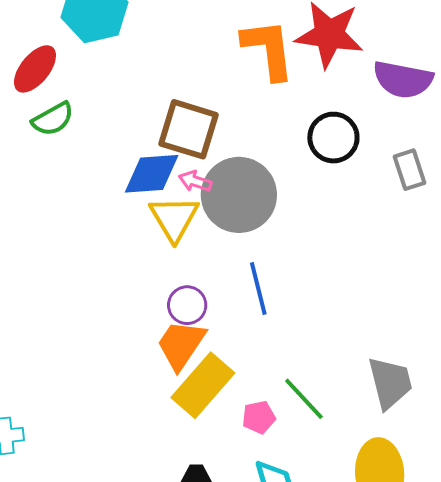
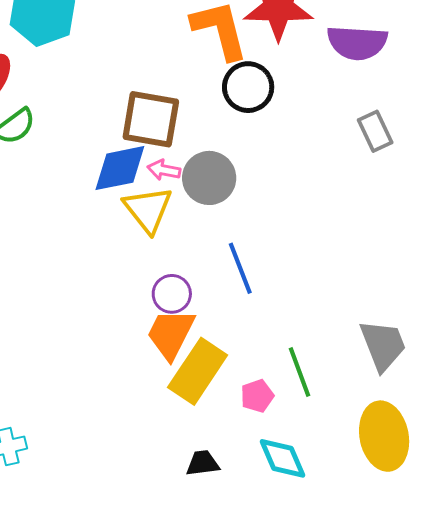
black circle: (333, 138) -> (248, 87), moved
gray circle: (239, 195) -> (209, 178), size x0.7
green line: (304, 399) -> (300, 372), turned 30

